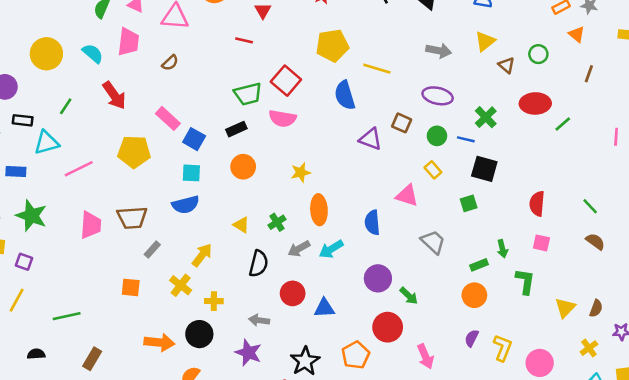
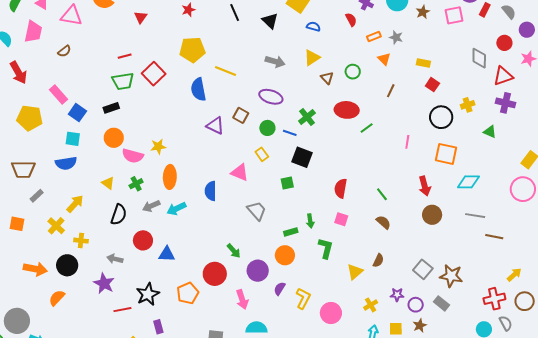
red line: (244, 40) -> (125, 56), moved, turned -32
pink semicircle: (282, 118) -> (133, 156), moved
purple circle: (378, 278) -> (258, 271), moved
brown semicircle: (596, 308) -> (378, 261), moved

